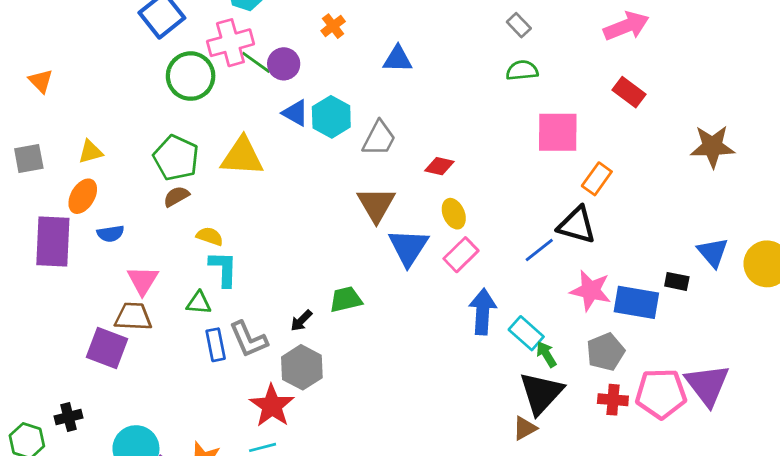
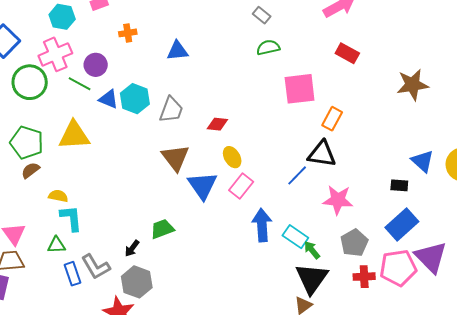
orange cross: (333, 26) -> (128, 33), turned 36
green line: (256, 62) -> (80, 84), moved
blue rectangle: (636, 302) -> (402, 224), moved, turned -44

